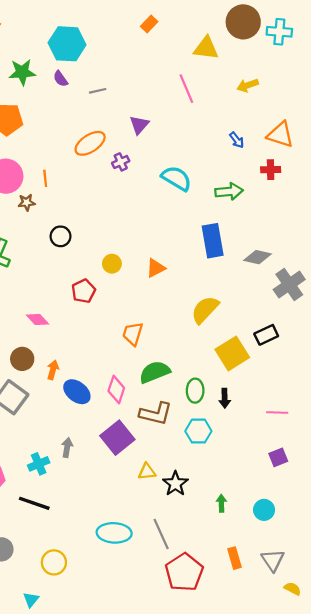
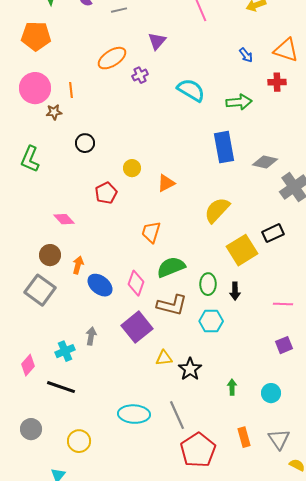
orange triangle: (156, 268) -> (166, 183), moved

